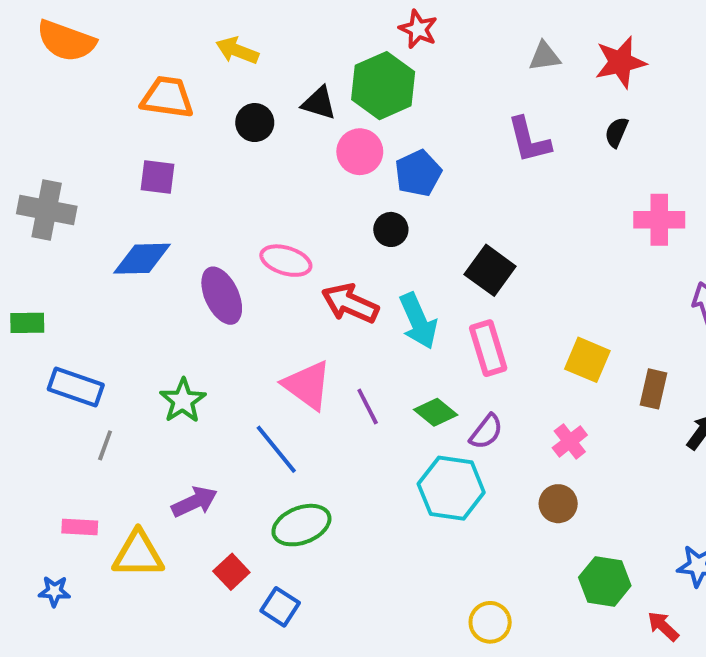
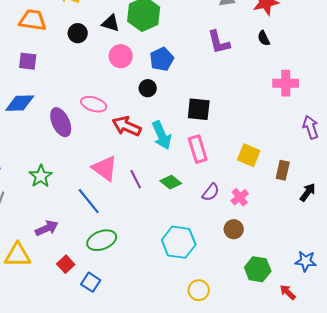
black semicircle: (617, 132) -> (264, 38), turned -49
pink circle: (360, 152) -> (121, 56), moved
black square: (490, 270) -> (199, 109), turned -30
purple semicircle: (486, 432) -> (211, 192), moved
cyan hexagon: (451, 488) -> (179, 242), moved

